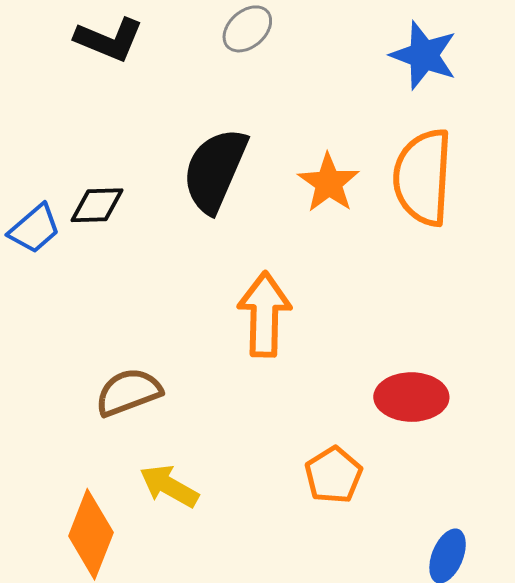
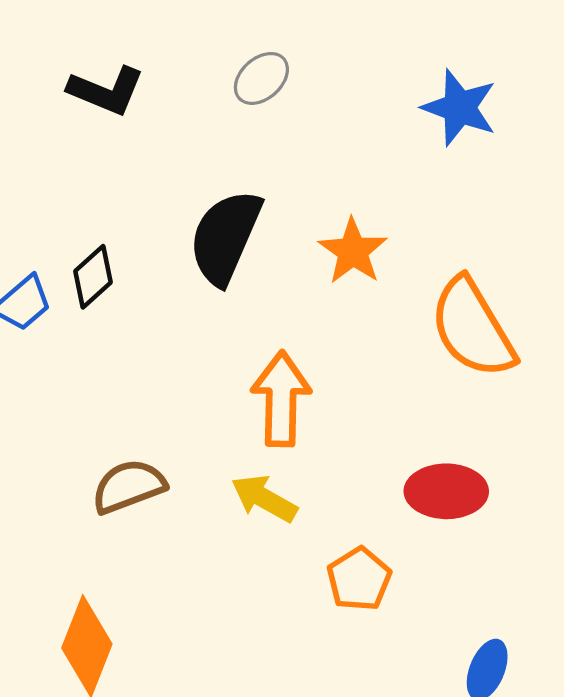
orange semicircle: (423, 177) -> (472, 328), moved, turned -34
black diamond: (97, 205) -> (93, 277), turned -40
yellow arrow: (169, 486) -> (264, 498), moved

